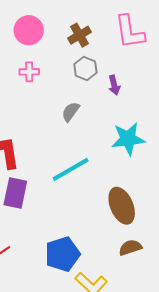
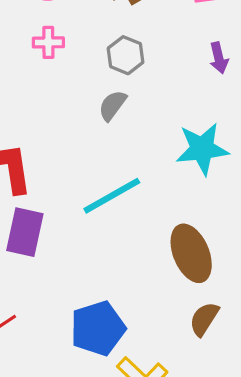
gray hexagon: (85, 68) -> (126, 55), moved
purple arrow: (114, 85) -> (219, 58), moved
brown semicircle: (130, 248) -> (204, 319), turned -40

